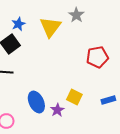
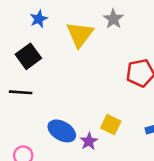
blue star: (18, 24) -> (39, 19), moved
blue ellipse: (36, 102) -> (62, 131), turned -35

